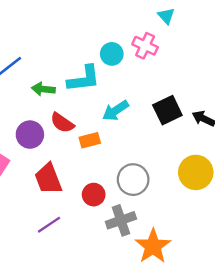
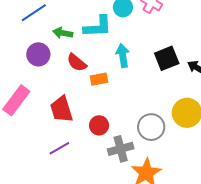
cyan arrow: (116, 111) -> (123, 56), turned 110
purple circle: (30, 135) -> (38, 54), moved
gray circle: (133, 180) -> (151, 127), moved

